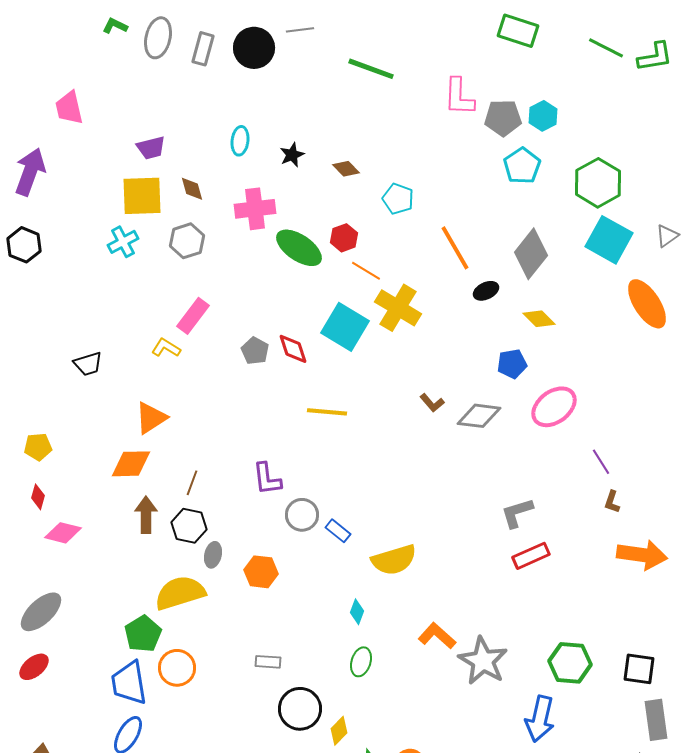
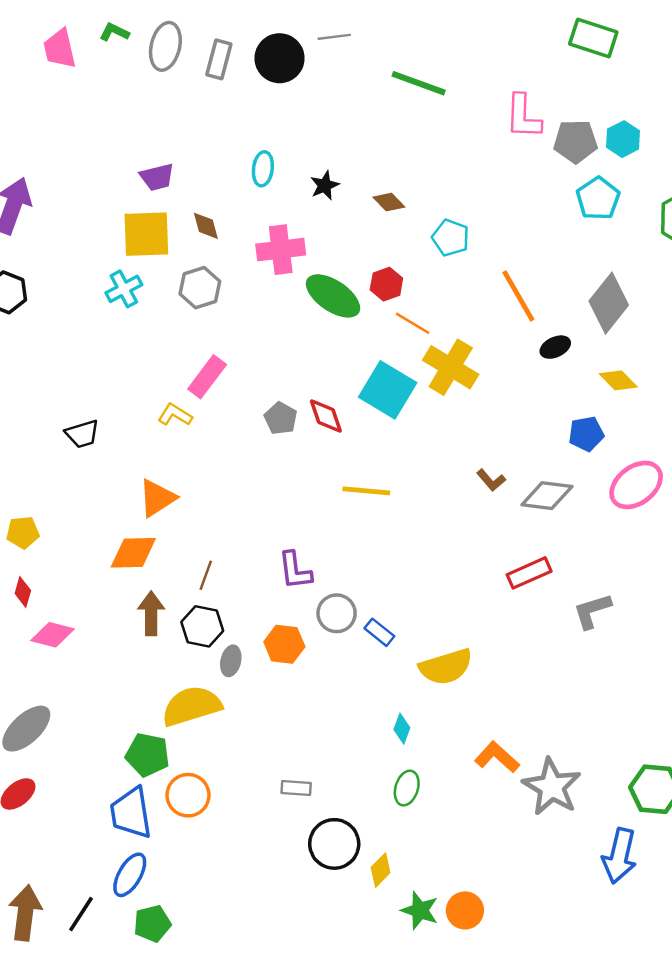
pink trapezoid: (69, 108) -> (60, 49), moved
red rectangle: (531, 556) -> (529, 573), moved
orange hexagon: (261, 572) -> (284, 644), moved
green pentagon: (143, 634) -> (148, 755), turned -30

